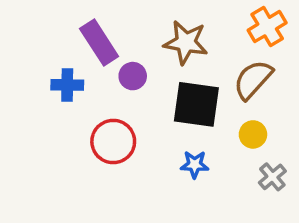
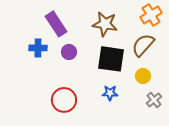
purple circle: (133, 76) -> (69, 52), moved
red circle: (113, 142) -> (64, 100), moved

